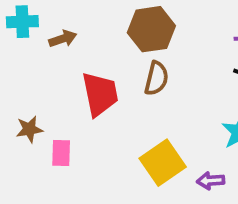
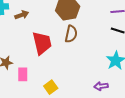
yellow square: (163, 163) -> (51, 87), moved, size x0.6

